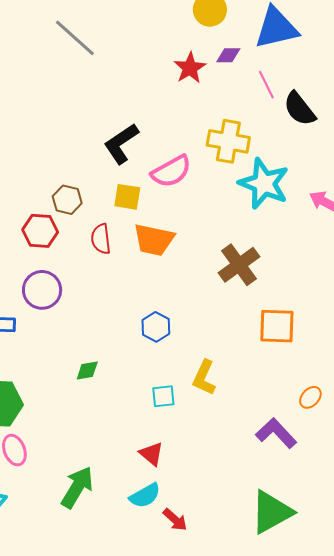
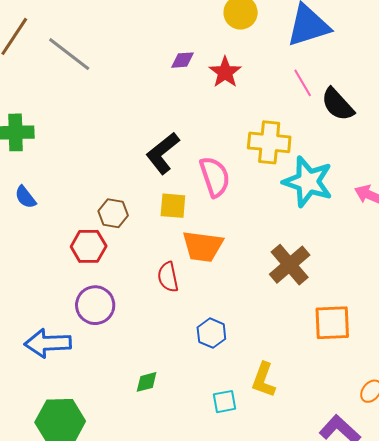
gray line: (75, 38) -> (69, 54), moved
purple diamond: (228, 55) -> (183, 60), moved
pink semicircle: (171, 171) -> (215, 177), turned -75
red semicircle: (101, 239) -> (168, 277), moved

